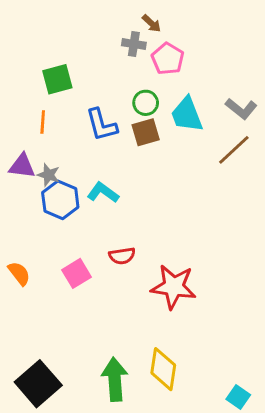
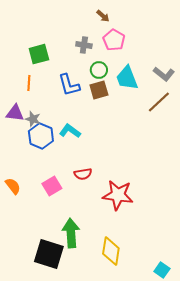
gray cross: (134, 44) -> (84, 45), moved
green arrow: (115, 379) -> (71, 233), moved
black square: (38, 384) -> (49, 254), moved, turned -32

